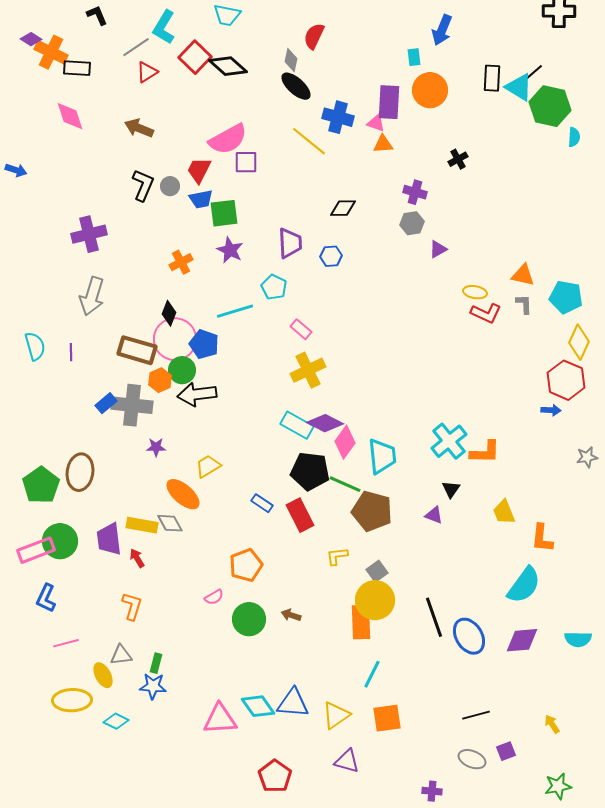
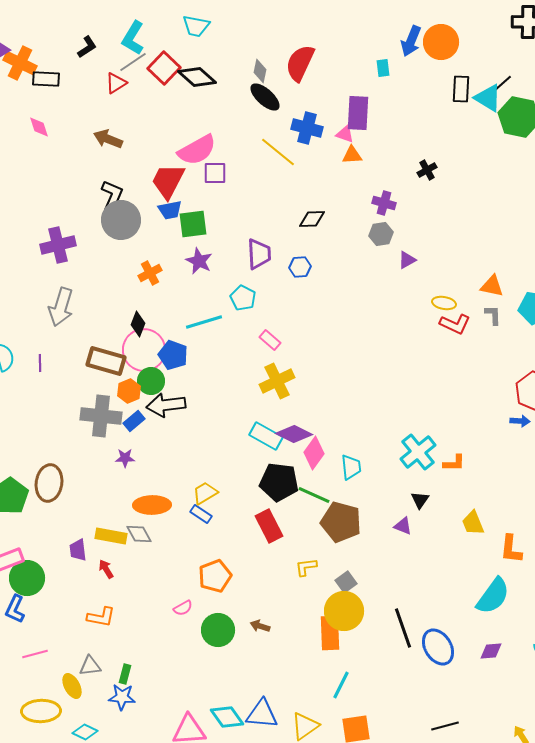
black L-shape: (97, 15) -> (87, 47), moved, turned 80
red semicircle: (314, 36) -> (300, 63), moved, size x1.4
gray line: (136, 47) -> (133, 62), moved
orange circle: (430, 90) -> (441, 42), moved
pink diamond: (70, 116) -> (39, 127), size x0.7
red trapezoid: (199, 170) -> (168, 181), size x1.4
gray circle: (170, 186) -> (121, 220), moved, size x2.0
blue rectangle: (106, 403) -> (134, 421), moved
orange L-shape: (485, 452) -> (454, 463), size x0.7
cyan trapezoid: (382, 456) -> (351, 467), size x0.7
yellow trapezoid: (208, 466) -> (205, 493), moved
orange ellipse: (183, 494) -> (152, 505), turned -42
blue rectangle: (262, 503) -> (201, 514), moved
purple trapezoid: (109, 539) -> (78, 550), size x0.7
green circle: (60, 541) -> (27, 578), moved
orange L-shape: (132, 606) -> (101, 617), turned 84
purple diamond: (522, 640) -> (491, 651), size x0.7

